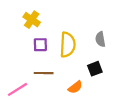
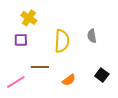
purple square: (40, 45) -> (21, 40), moved
black square: (95, 69) -> (102, 75), moved, turned -32

